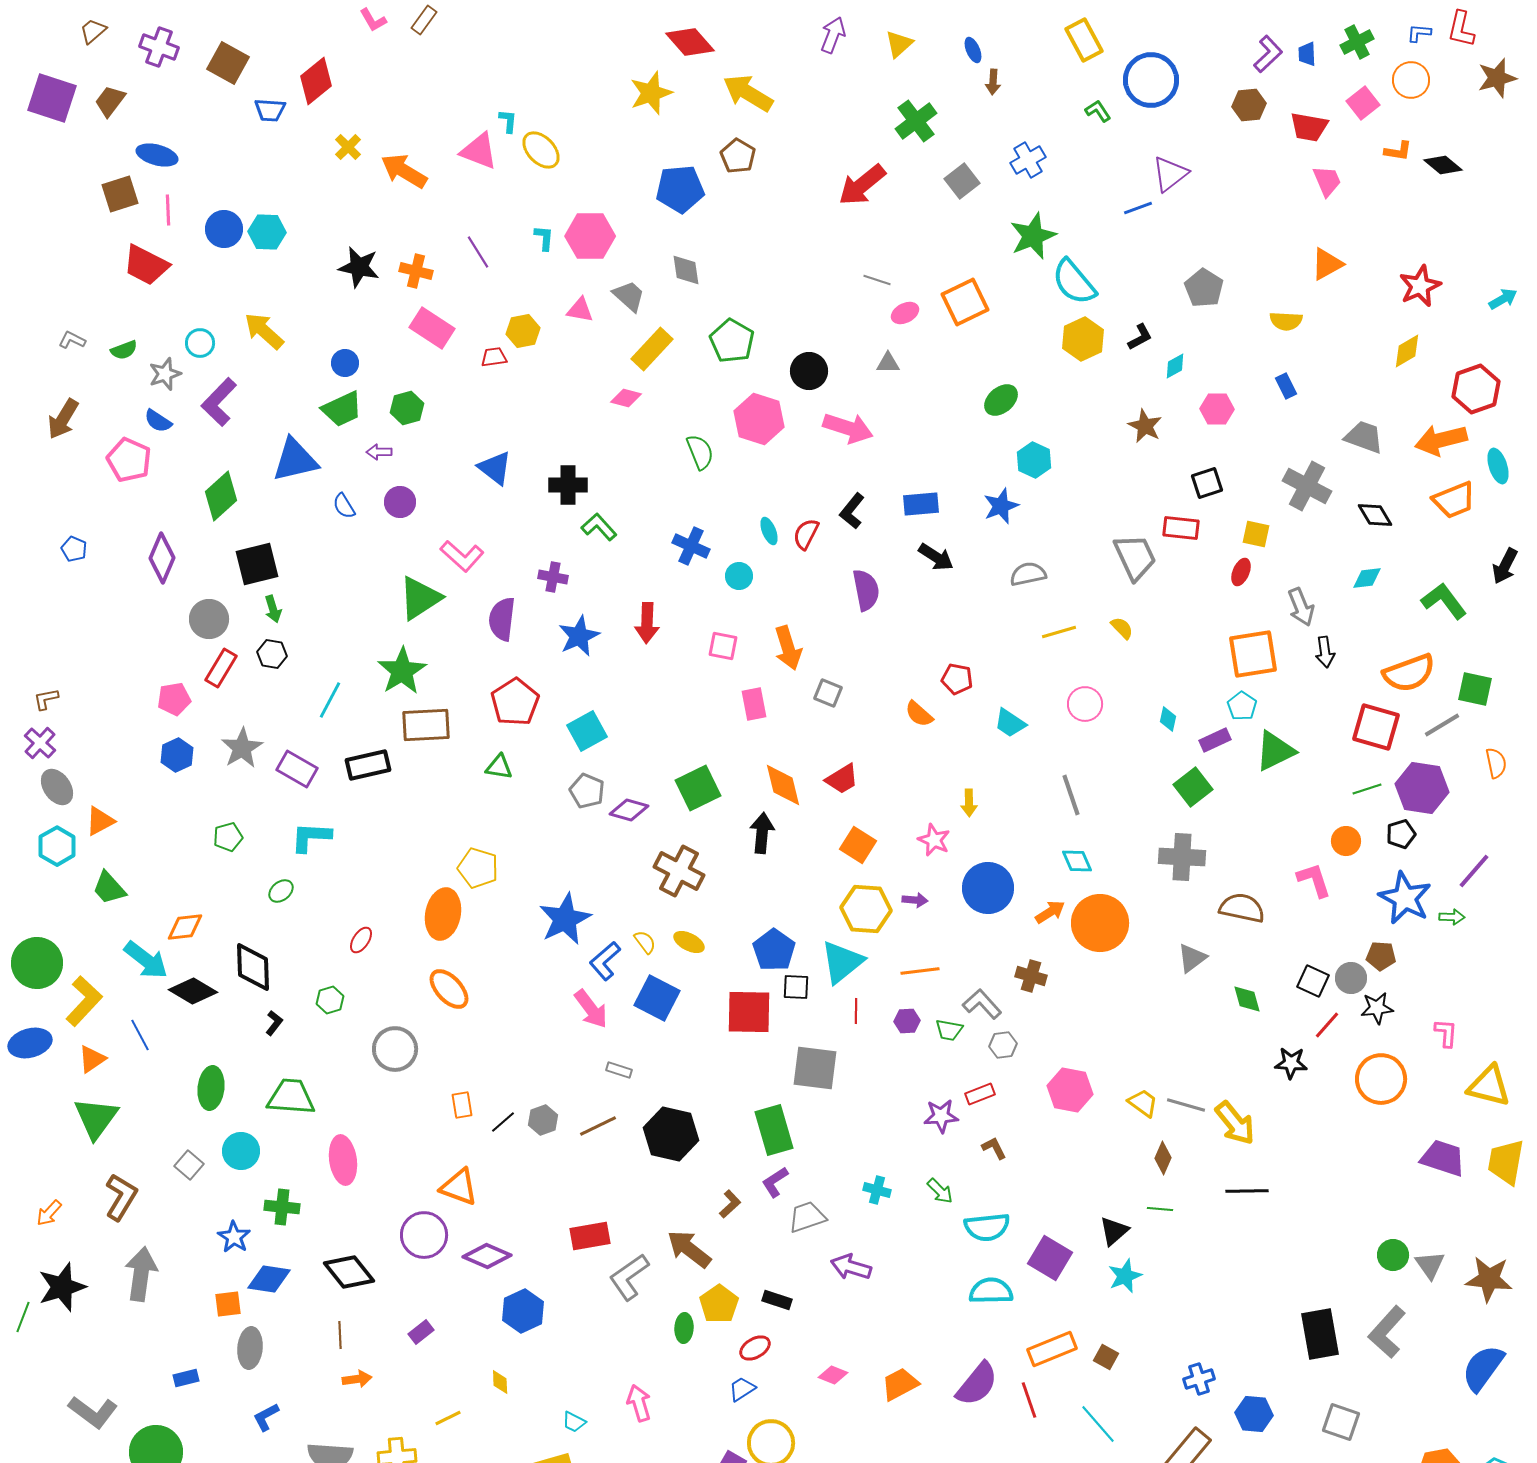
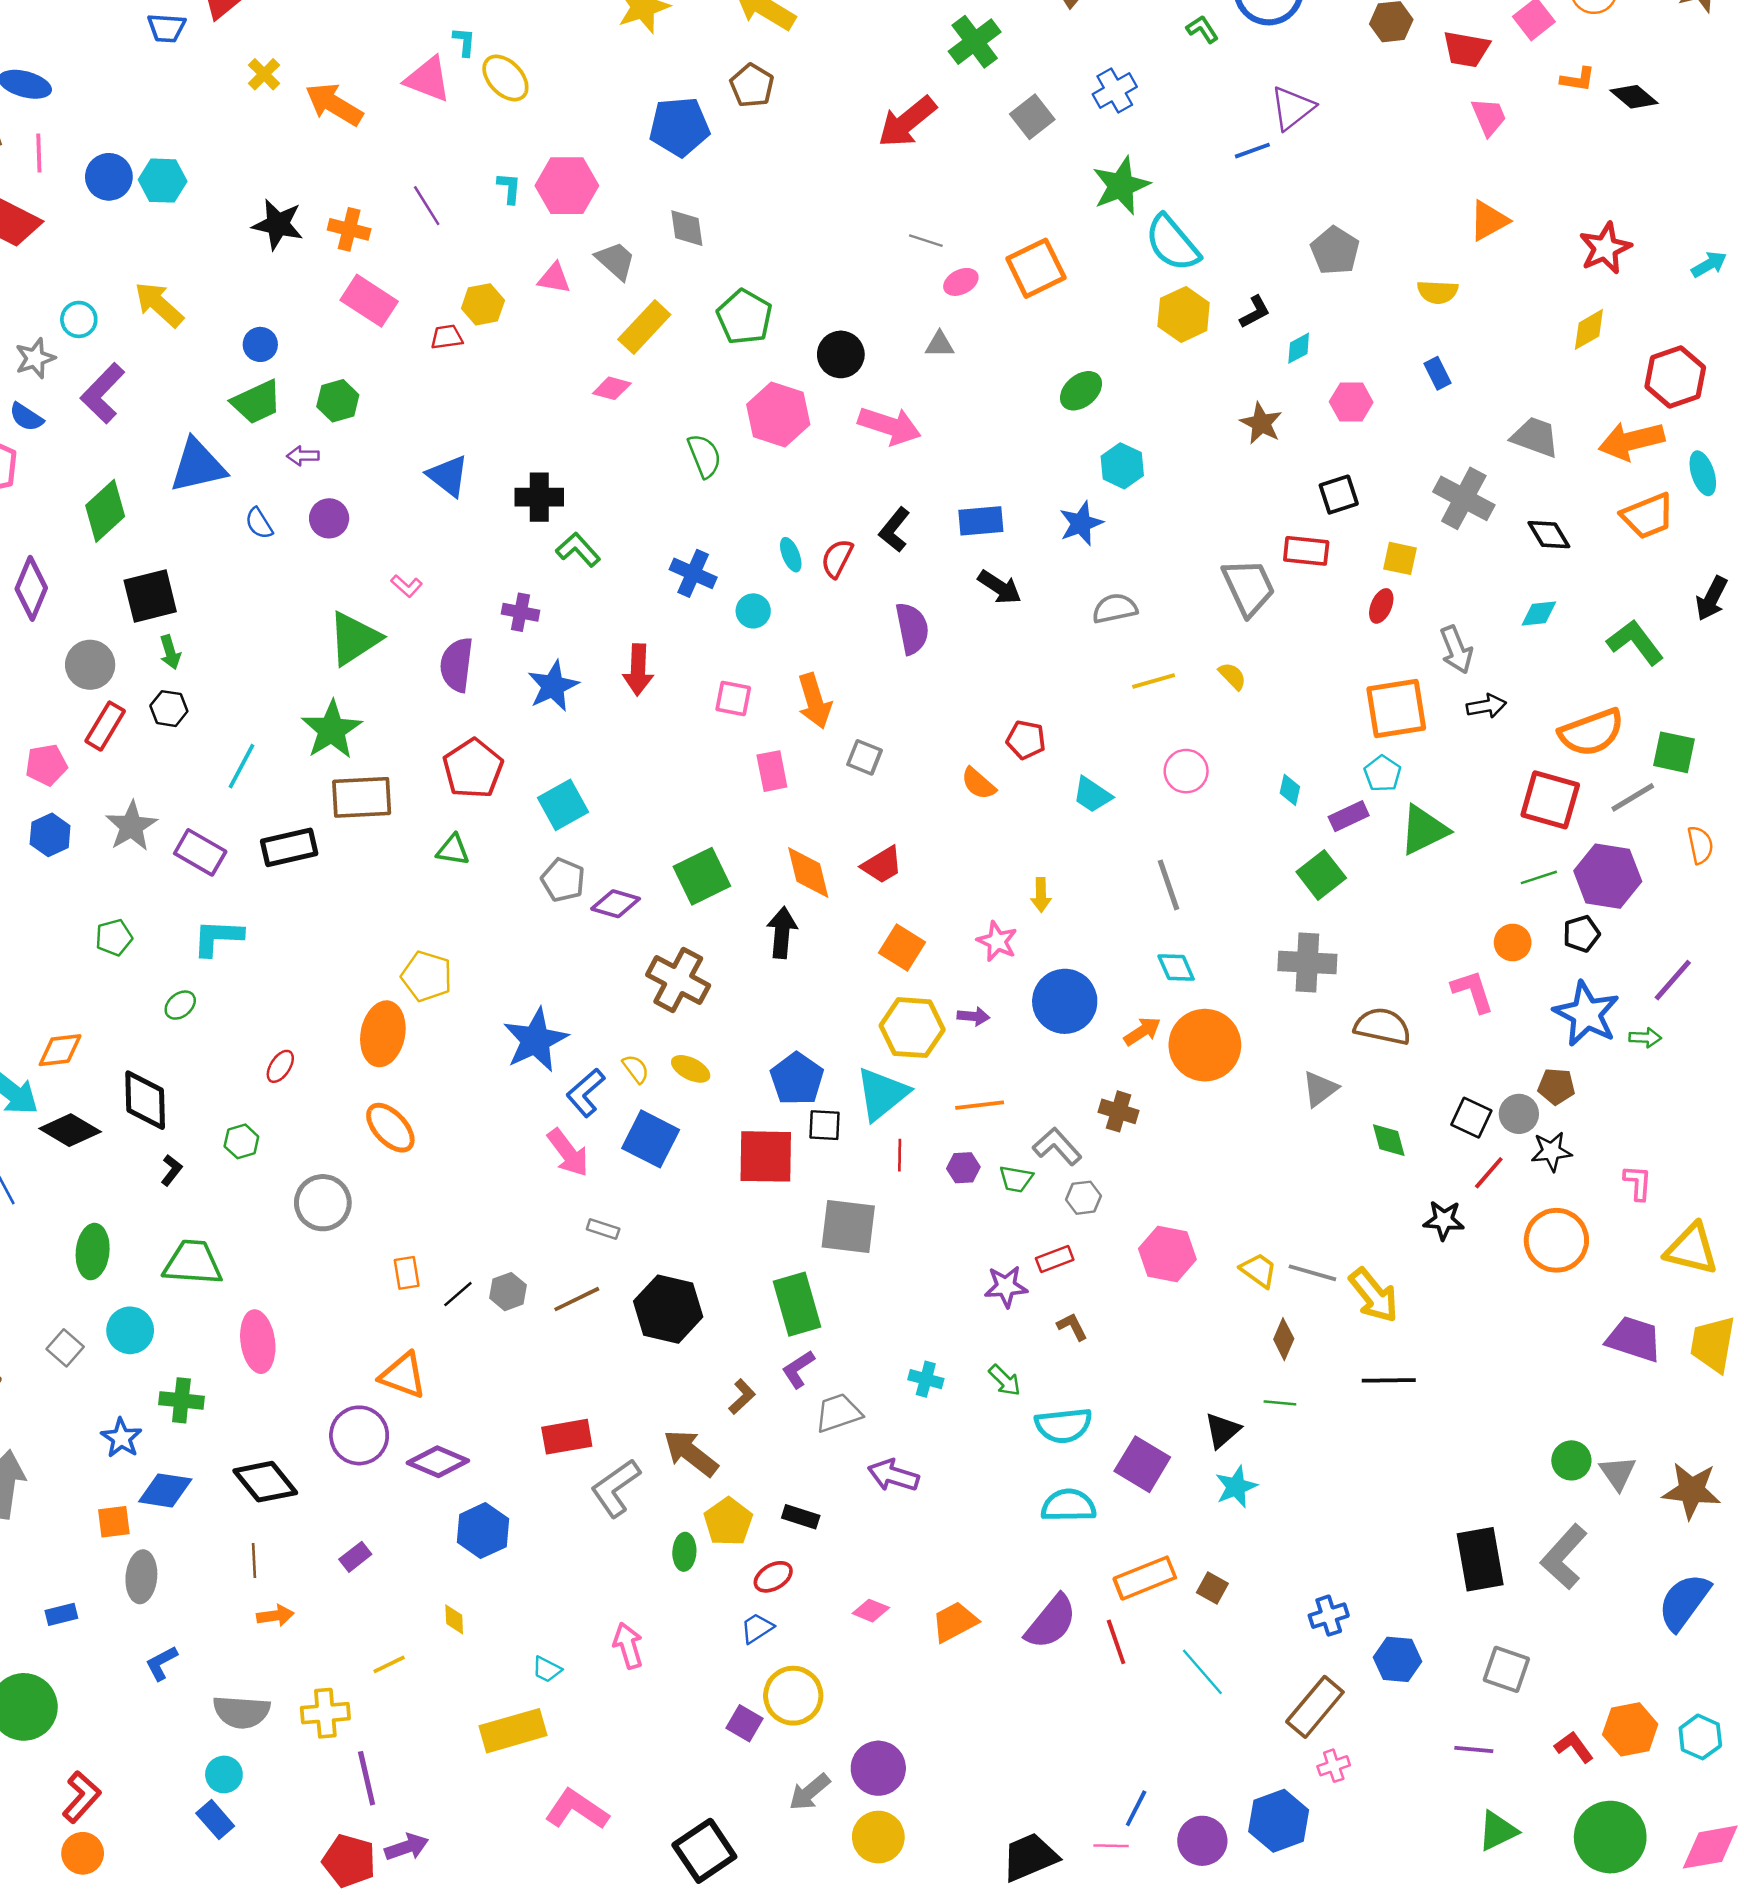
pink L-shape: (462, 556) -> (407, 586), size x0.6
black arrow: (1325, 652) -> (1486, 706), turned -92

